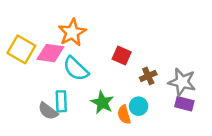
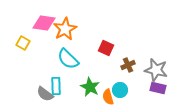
yellow square: (21, 49) -> (23, 43), size x0.6
pink diamond: (50, 53) -> (44, 23), moved

